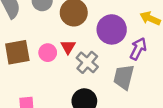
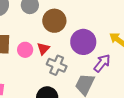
gray cross: (87, 62) -> (57, 65), turned -30

